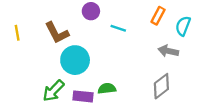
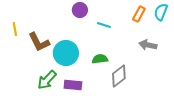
cyan semicircle: (183, 26) -> (161, 12), moved
brown L-shape: (57, 33) -> (39, 42), moved
gray diamond: (161, 86) -> (119, 76), moved
green semicircle: (107, 88) -> (100, 59), moved

